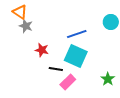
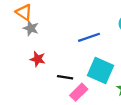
red star: (42, 50) -> (38, 59), moved
cyan square: (76, 56) -> (100, 70), moved

